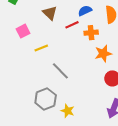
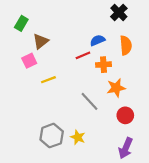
brown triangle: (50, 13) -> (41, 41), moved, turned 35
gray line: (60, 71) -> (90, 101), moved
yellow star: (68, 111) -> (78, 137), moved

